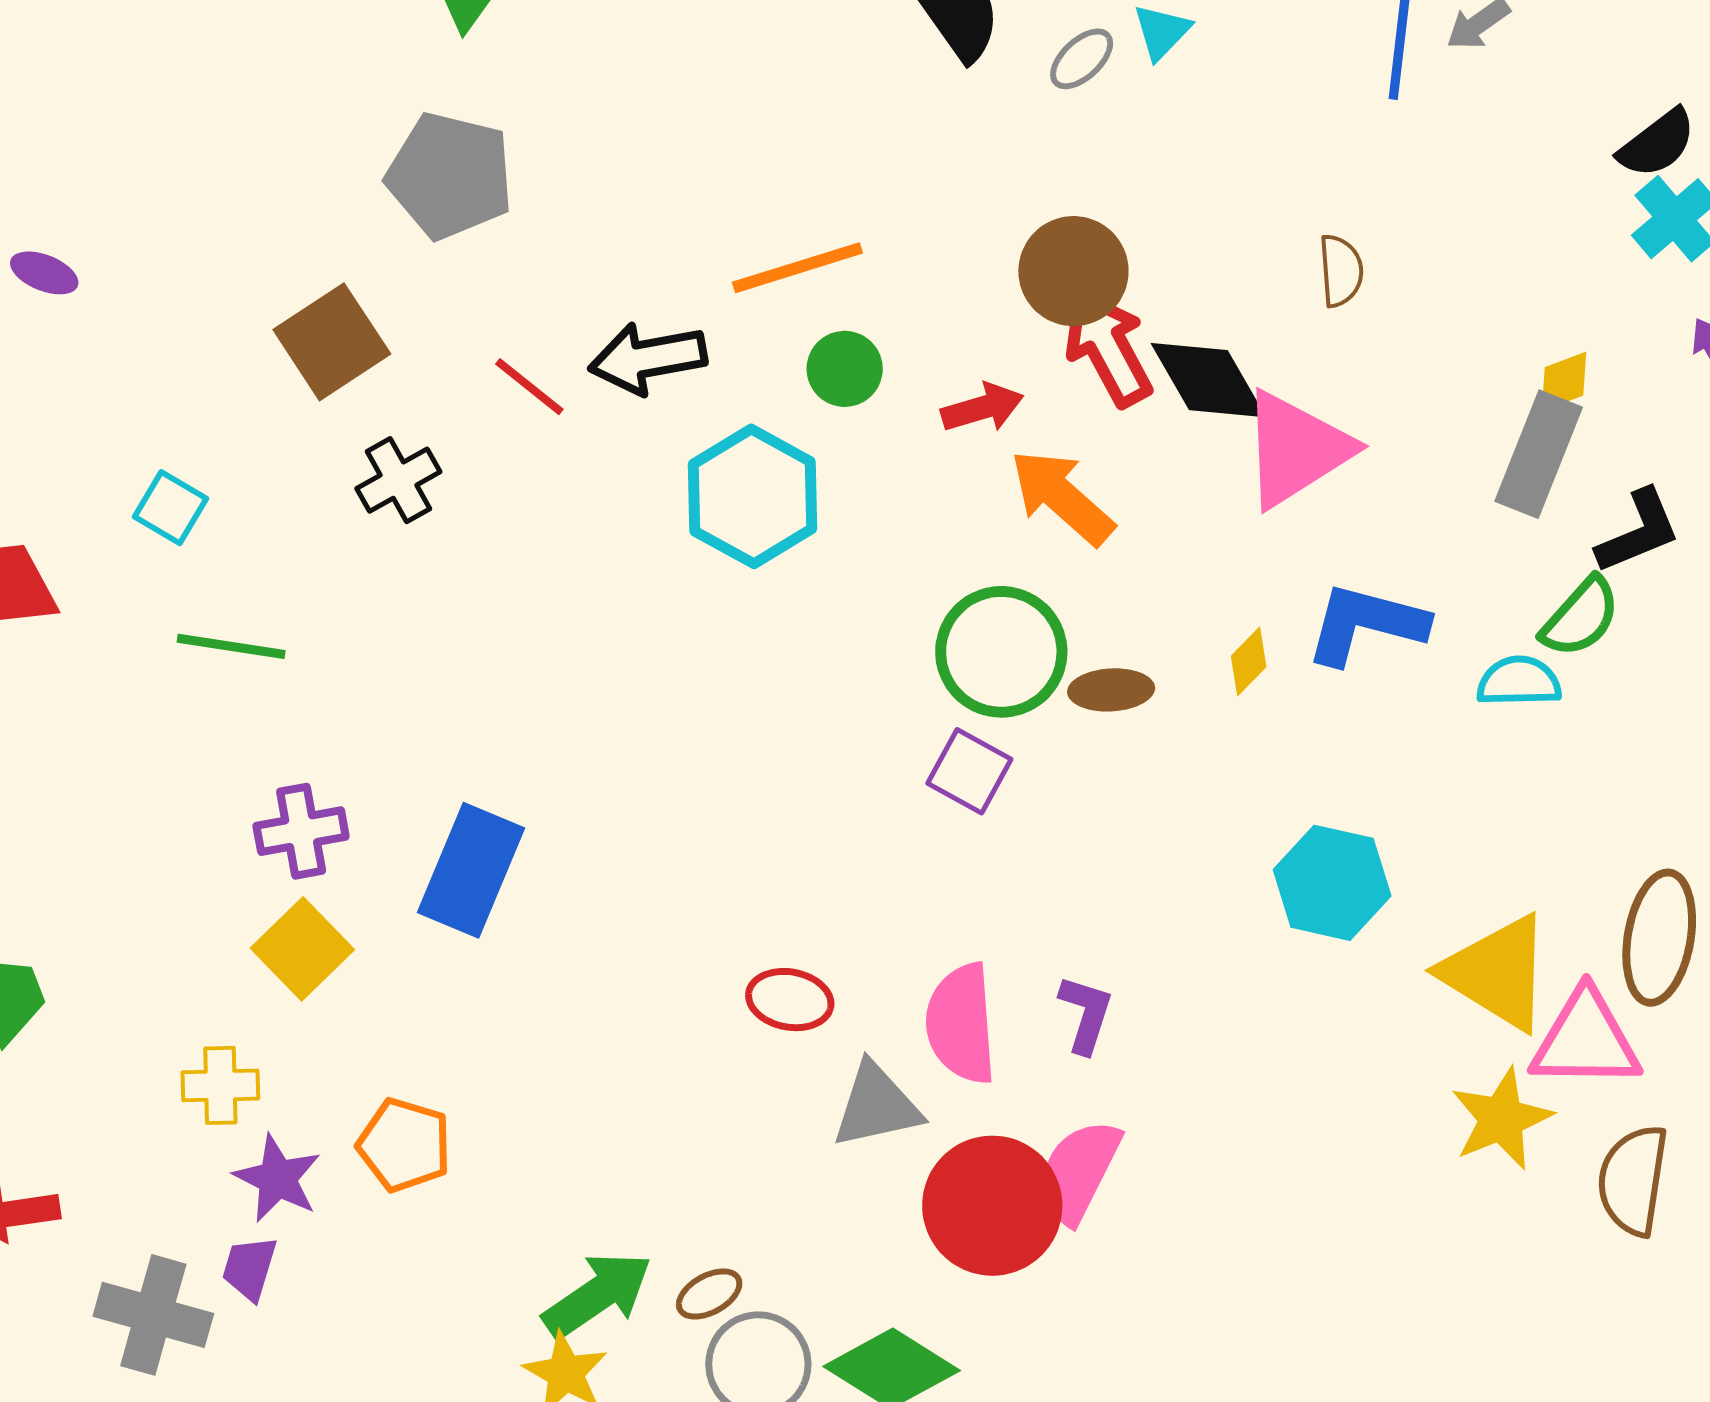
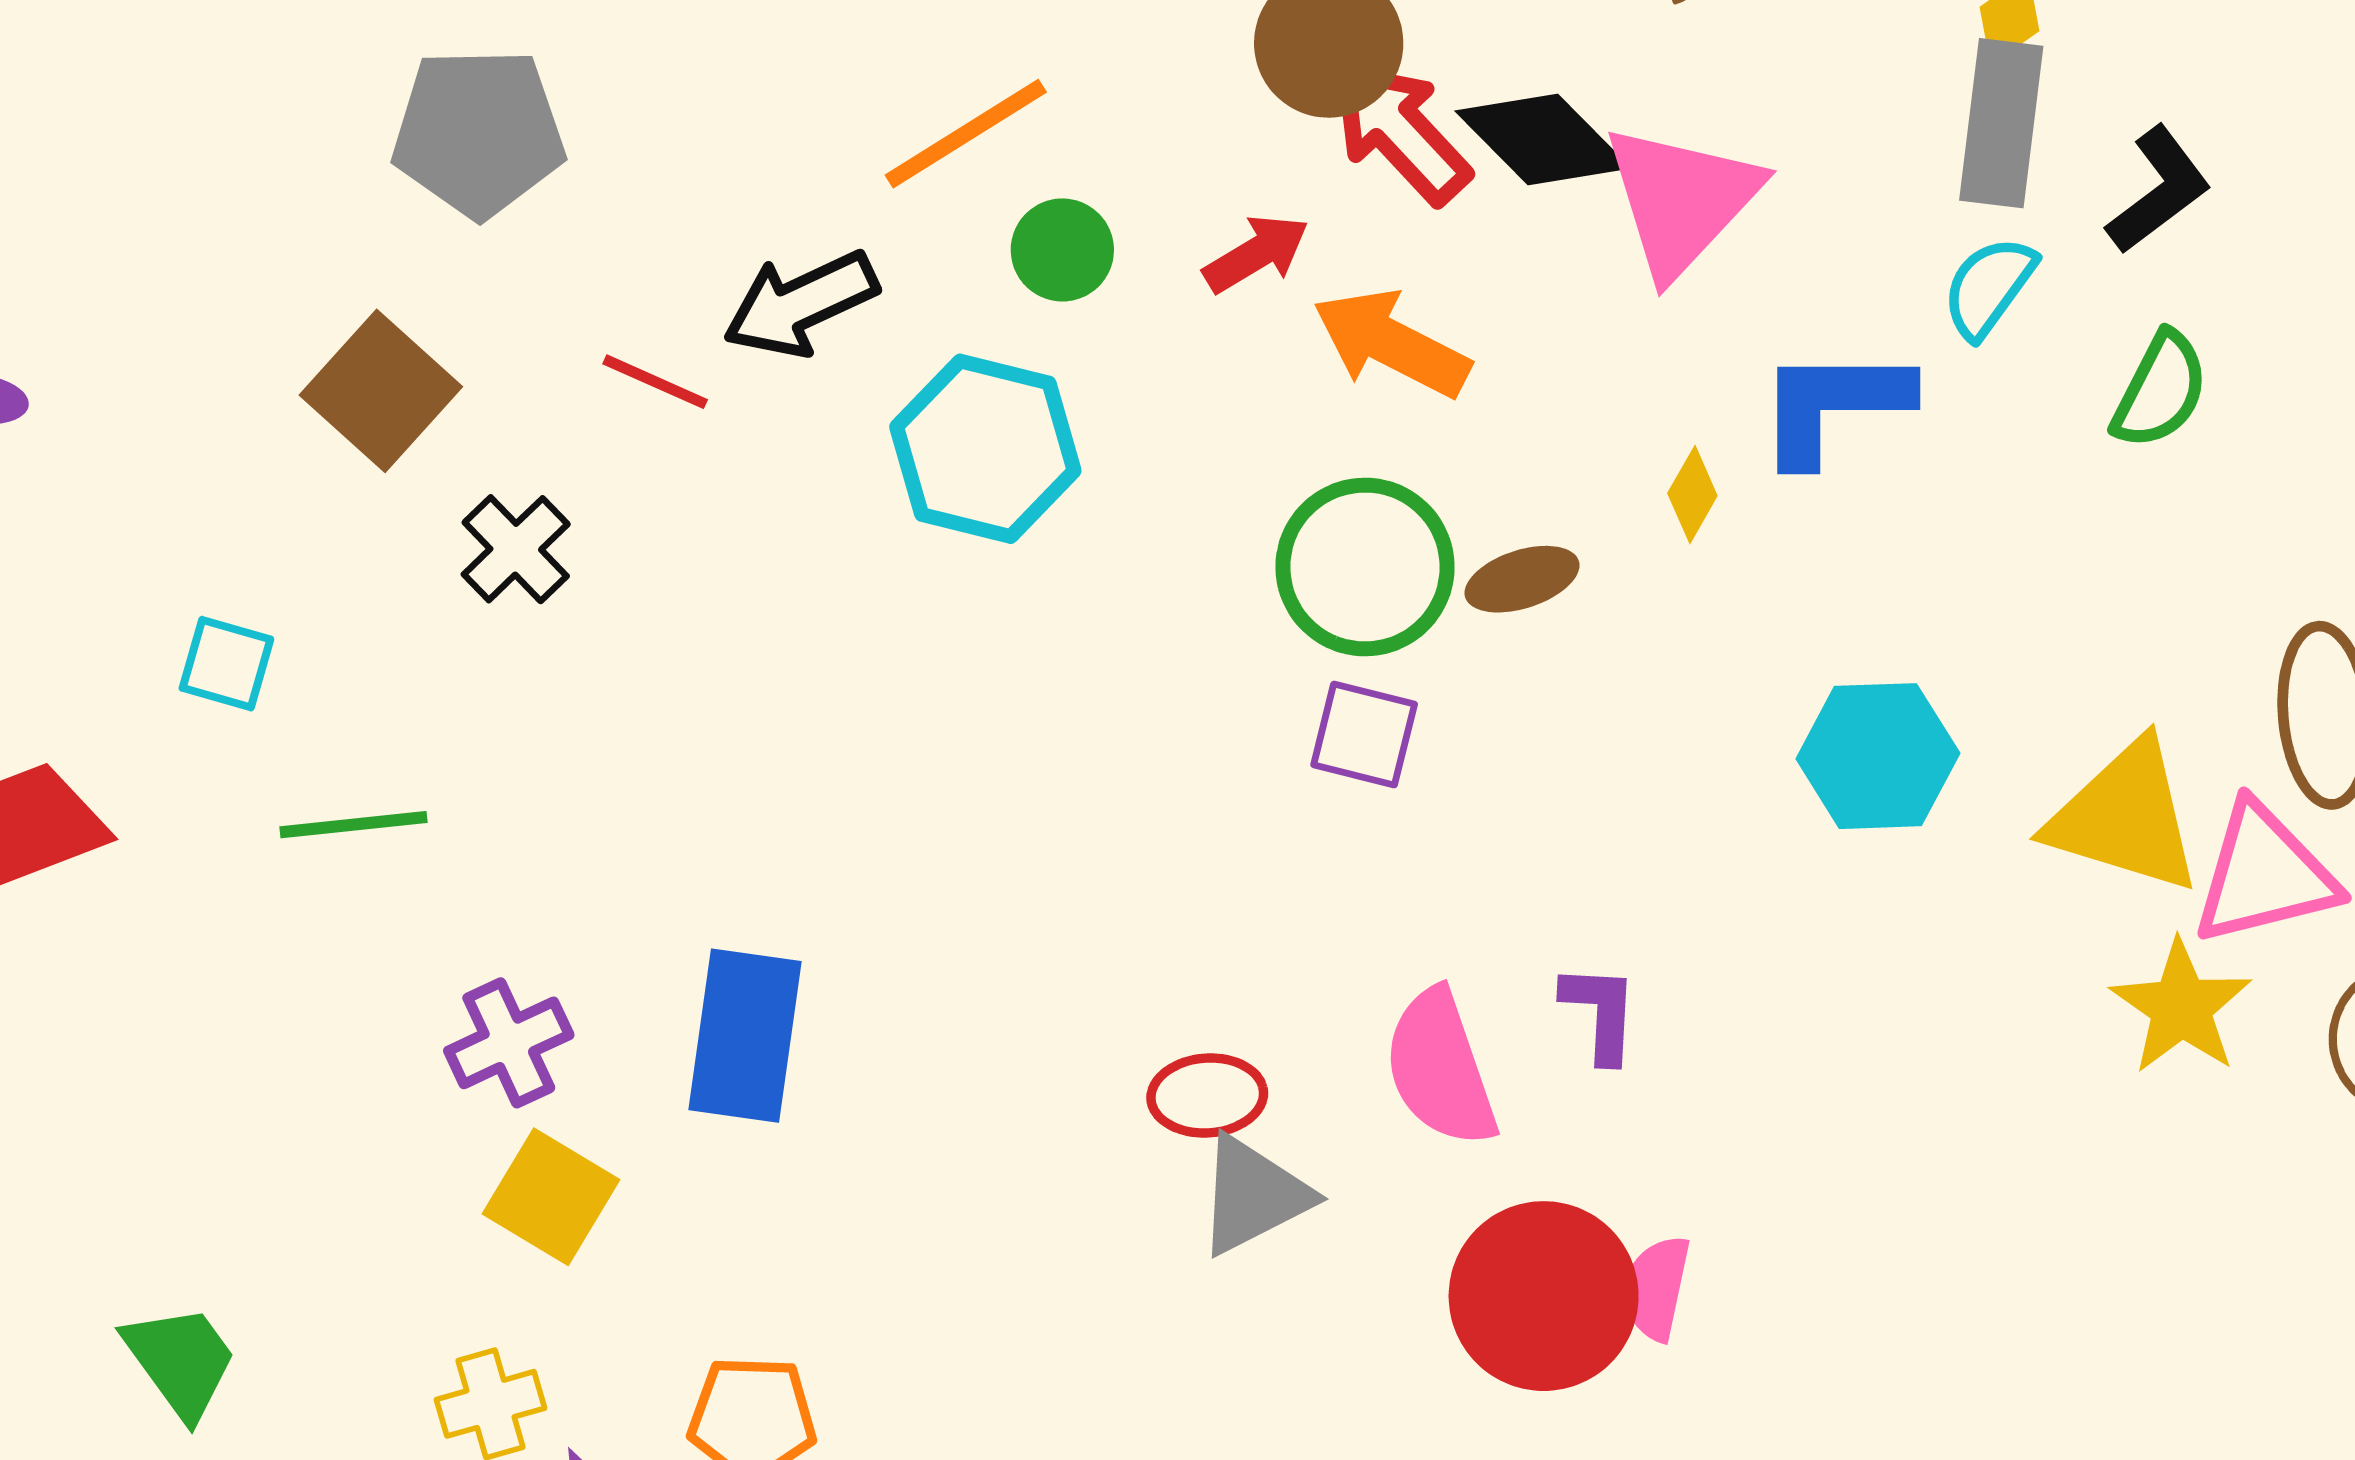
green semicircle: (1581, 617) -> (2160, 390), moved
cyan semicircle: (1519, 681) -> (1989, 287), moved, turned -38
gray triangle: (877, 1106) -> (1253, 1195), moved
pink semicircle: (1079, 1171) -> (1656, 1288), moved, size x0.7

